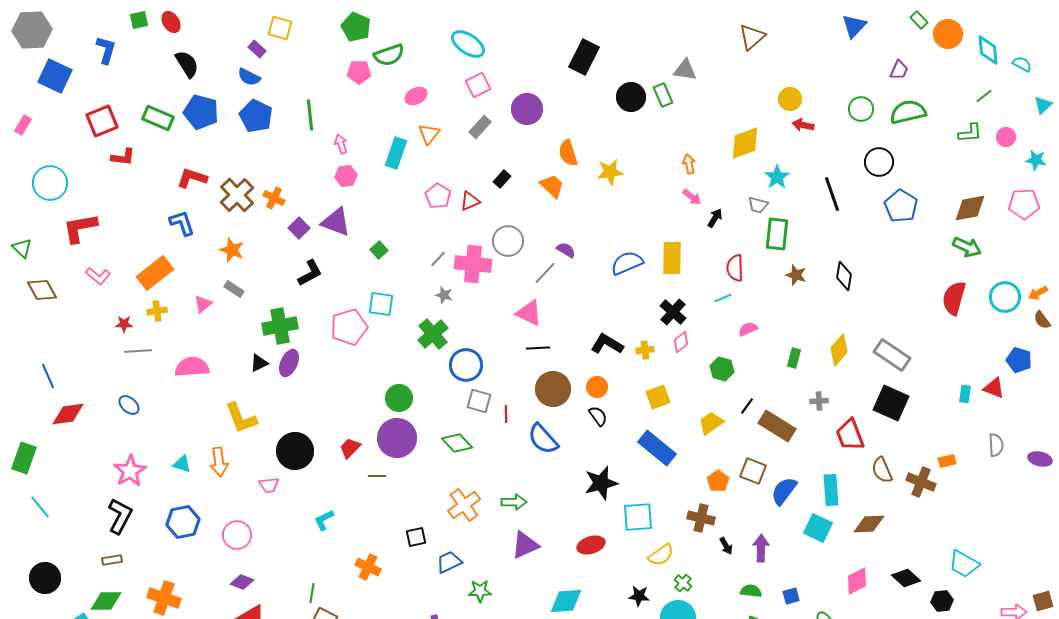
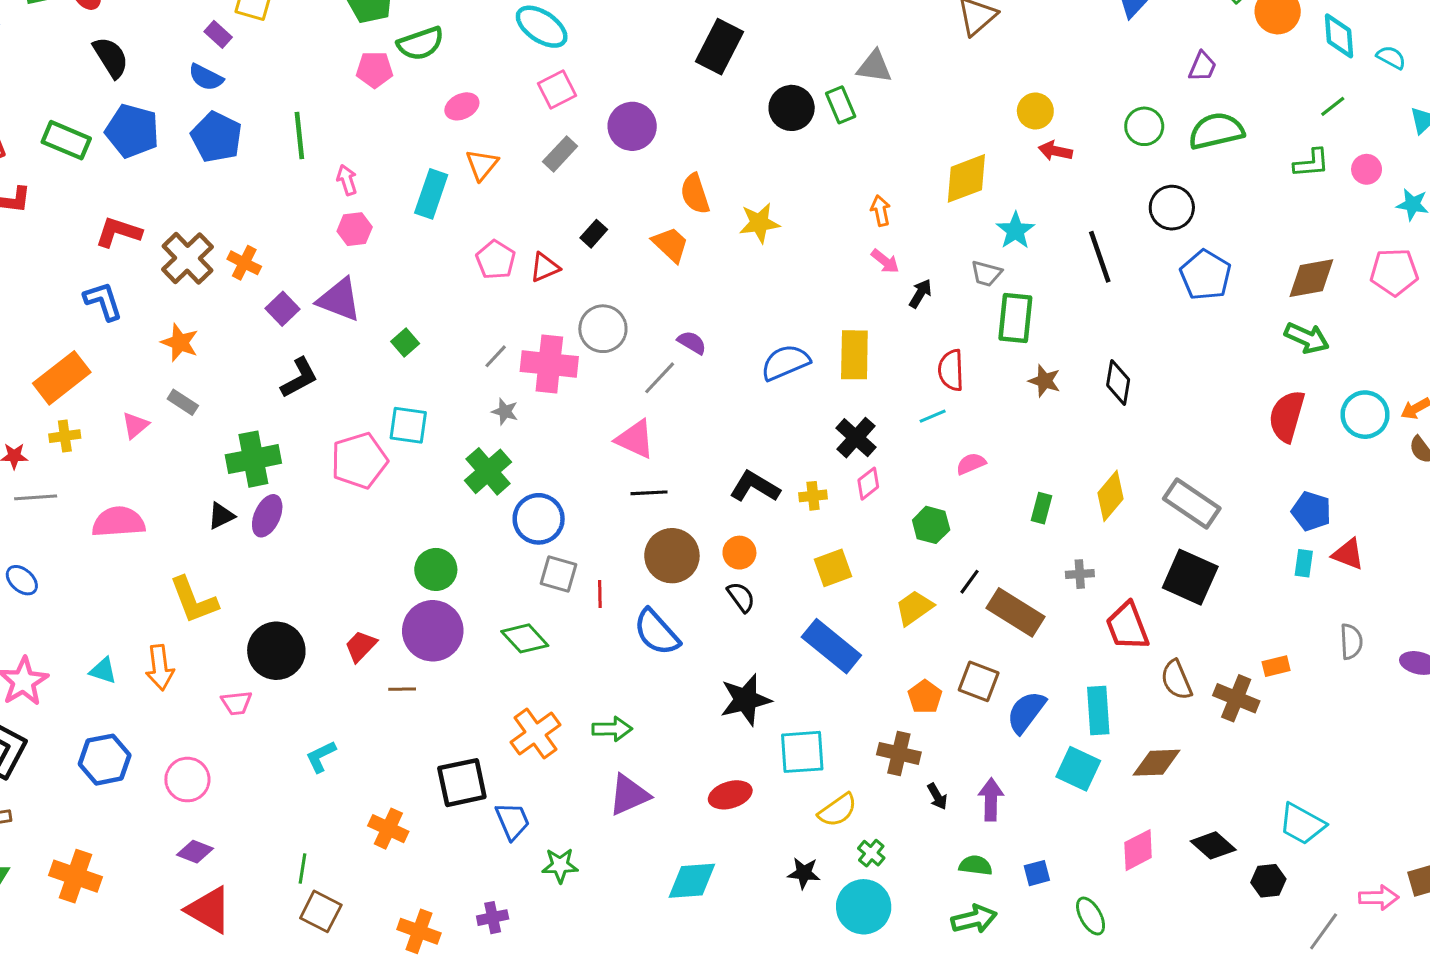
blue pentagon: (1019, 360) -> (1311, 511), moved
black square: (416, 537) -> (462, 783), size x1.6
blue trapezoid: (449, 562) -> (512, 821), turned 92

